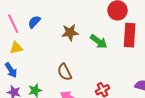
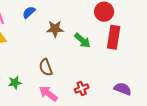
blue semicircle: (34, 22) -> (29, 12), moved

